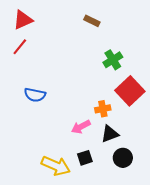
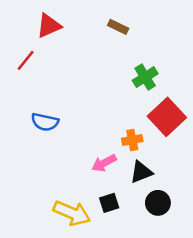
red triangle: (23, 20) -> (49, 26), moved

